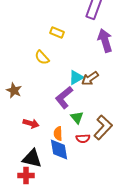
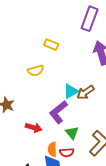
yellow semicircle: (42, 57) -> (36, 71), turned -63
red arrow: (31, 123) -> (34, 128), moved
red semicircle: (83, 138) -> (67, 152), moved

